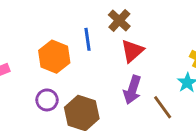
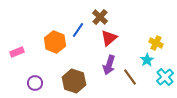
blue line: (87, 39) -> (78, 30), turned 42
purple circle: (47, 100) -> (35, 83), moved

